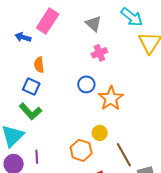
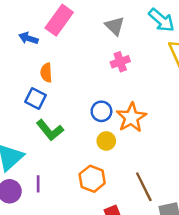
blue circle: (86, 84) -> (101, 111), moved
green L-shape: (30, 112) -> (50, 130), moved
yellow circle: (100, 133) -> (106, 141), moved

